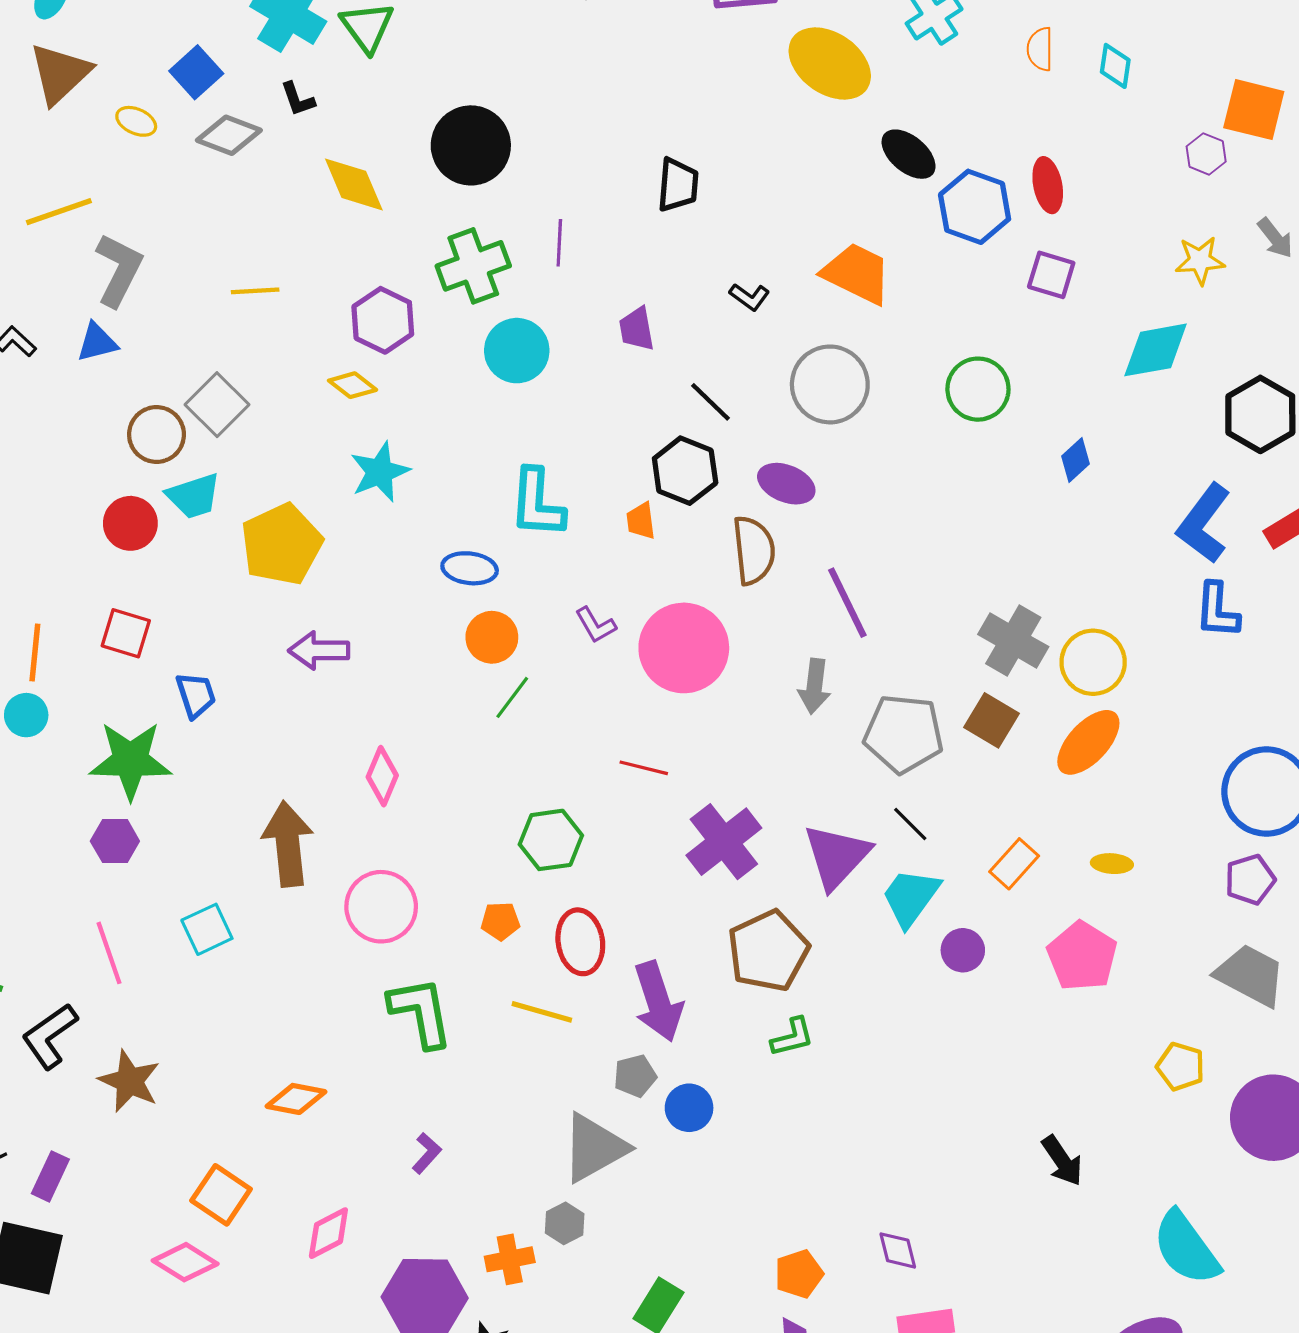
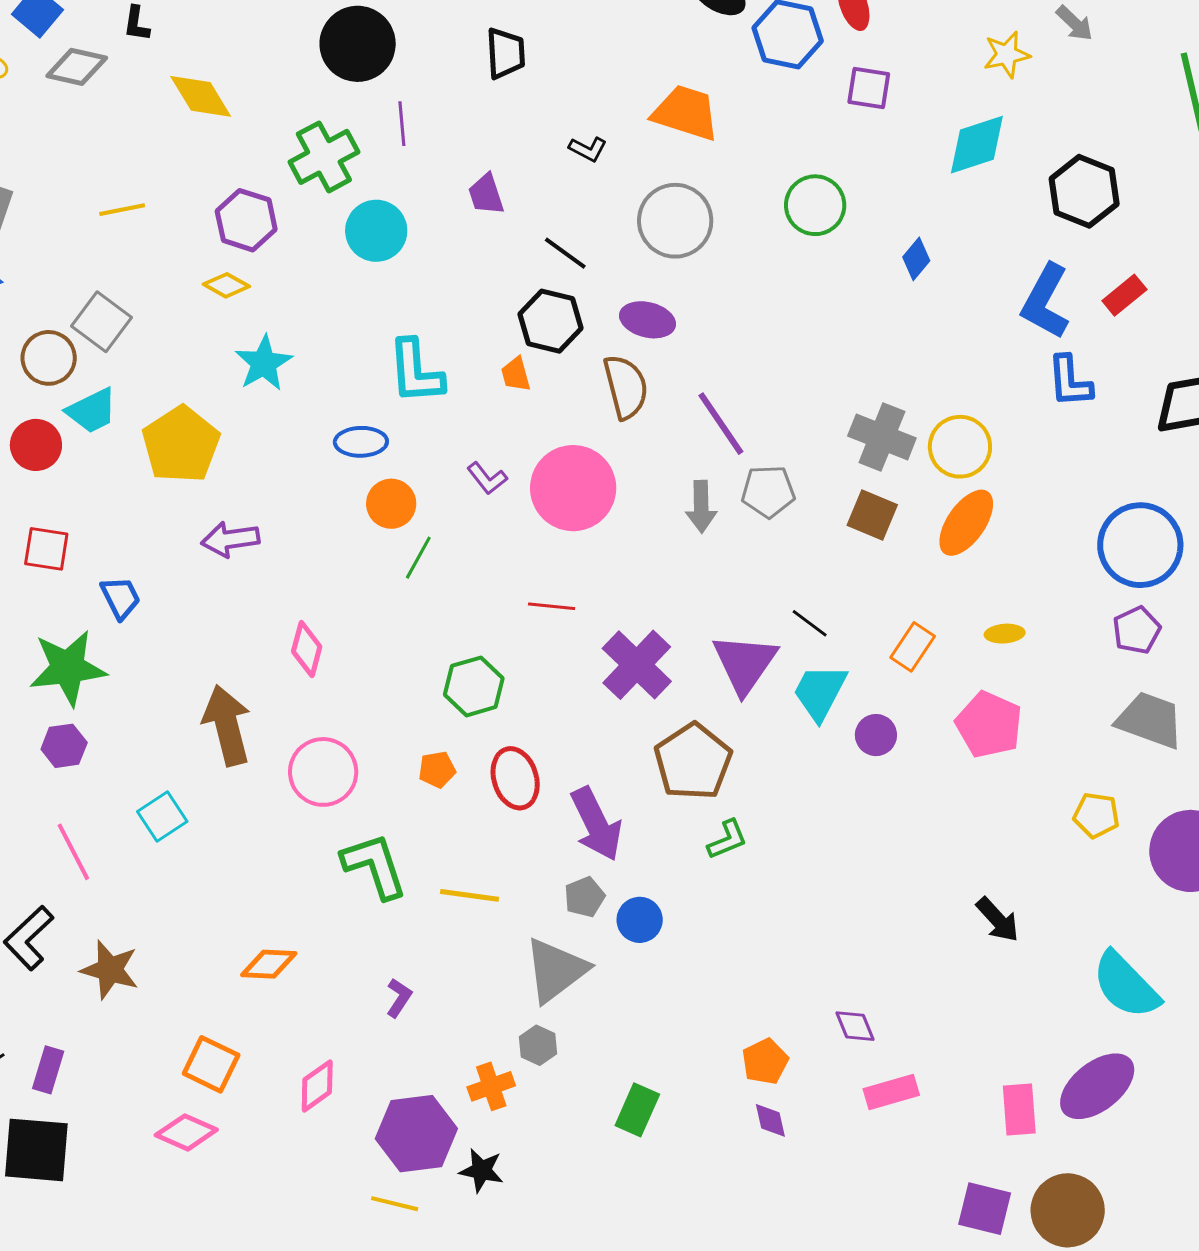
black L-shape: (298, 99) -> (136, 24), turned 36
black circle: (471, 145) -> (358, 44), moved
gray pentagon: (904, 734) -> (768, 491), moved, size x0.7
yellow line: (542, 1012) -> (470, 895), moved

